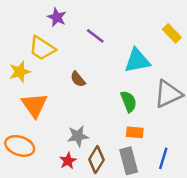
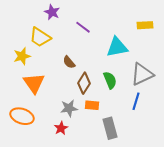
yellow rectangle: (172, 33) -> (145, 25), turned -49
orange rectangle: (135, 132) -> (92, 105), moved
blue line: (163, 158) -> (136, 101), moved
brown diamond: (96, 160) -> (84, 83), moved

